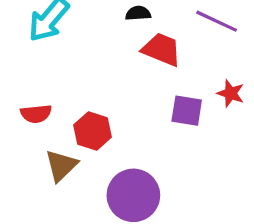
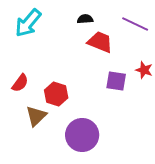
red semicircle: (36, 114) -> (20, 83), turned -48

